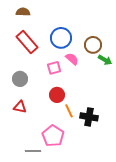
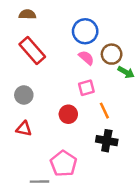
blue circle: (61, 38) -> (85, 31), moved
pink semicircle: (72, 59) -> (86, 58), moved
pink square: (54, 68) -> (86, 88), moved
orange line: (69, 111) -> (104, 111), moved

